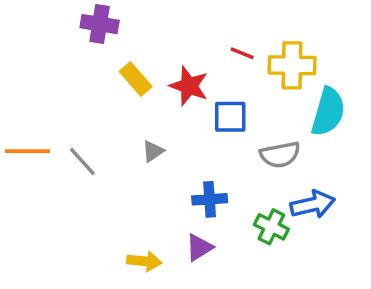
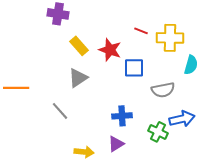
cyan semicircle: (328, 112) -> (191, 65), size x0.7
gray triangle: (153, 151) -> (78, 78), moved, size x1.5
gray line: (82, 162) -> (60, 111), moved

